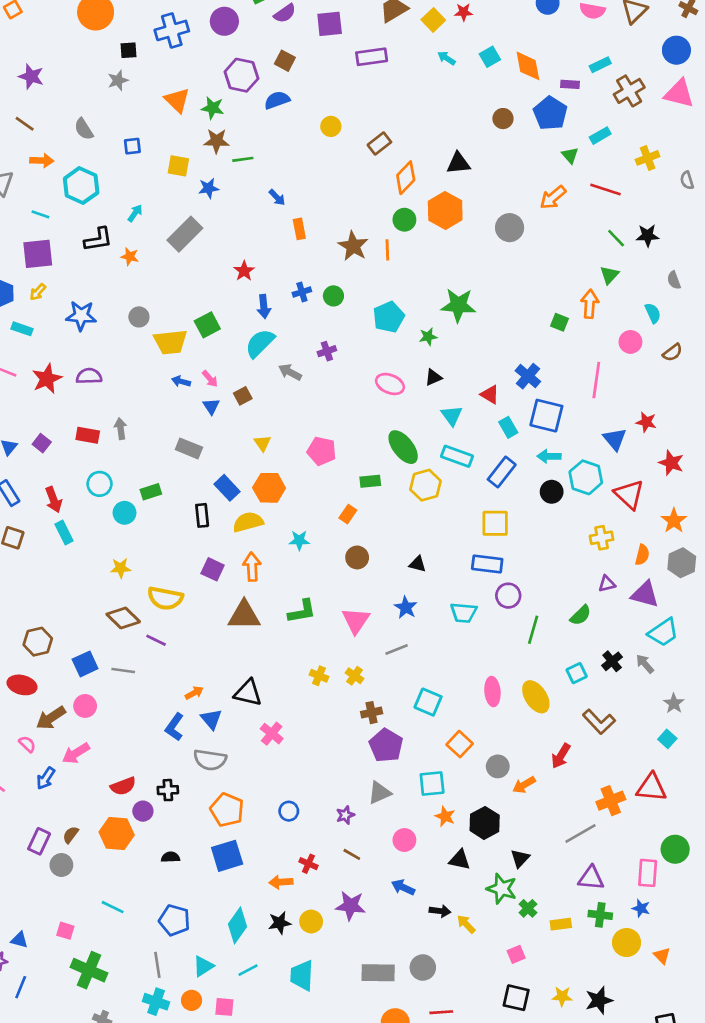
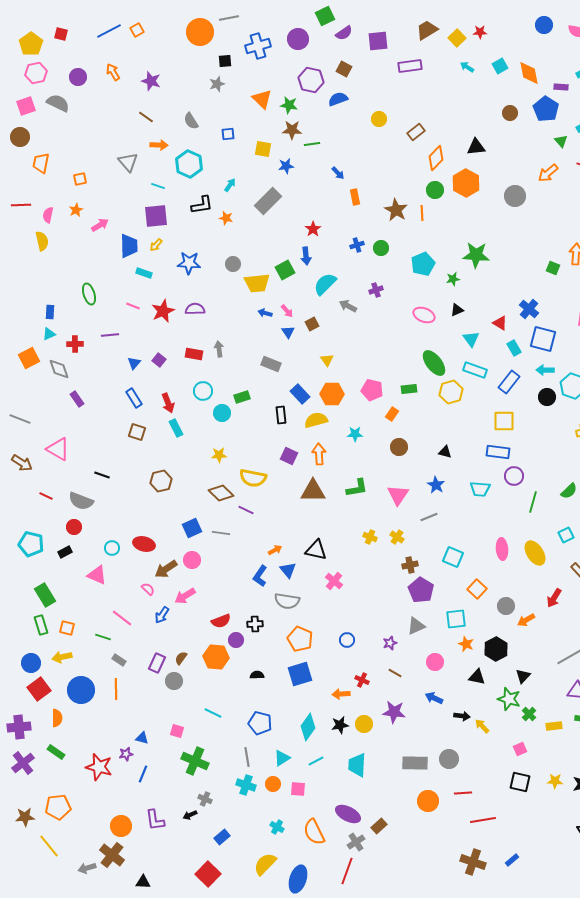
blue arrow: (264, 306) -> (306, 256), moved
pink pentagon: (322, 451) -> (372, 390), moved
brown hexagon: (38, 642) -> (161, 481), moved

